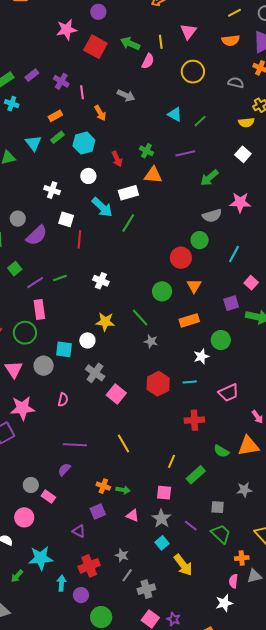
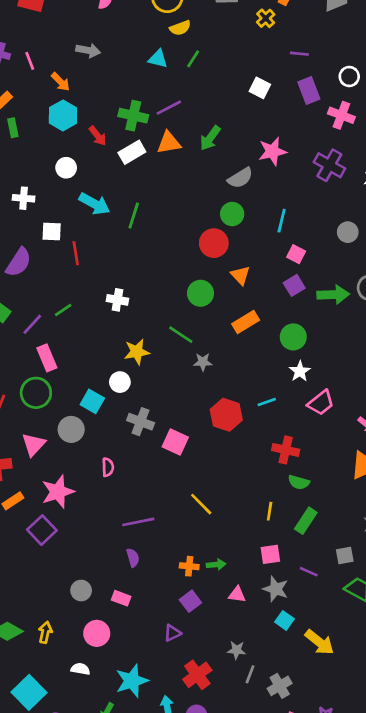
yellow semicircle: (246, 122) -> (180, 28), moved
green rectangle: (57, 137) -> (13, 128), turned -48
cyan hexagon: (84, 143) -> (63, 115), moved
green cross: (146, 151) -> (133, 116), size x1.5
purple line: (185, 153) -> (169, 108), moved
orange triangle: (153, 175) -> (169, 143), moved
green arrow: (209, 178) -> (210, 138), moved
white rectangle: (128, 193) -> (132, 152), moved
pink square: (251, 283) -> (296, 254), moved
cyan square: (64, 349) -> (92, 401), turned 36
white star: (201, 356) -> (300, 371), moved
pink triangle: (14, 369) -> (34, 444), turned 30
red cross: (194, 420) -> (286, 450), turned 30
green semicircle: (221, 451) -> (299, 482), moved
purple semicircle: (64, 469) -> (133, 558), turned 136
gray circle: (31, 485) -> (81, 591), moved
purple line: (191, 526) -> (309, 572), moved
purple triangle: (79, 531) -> (172, 633), turned -40

